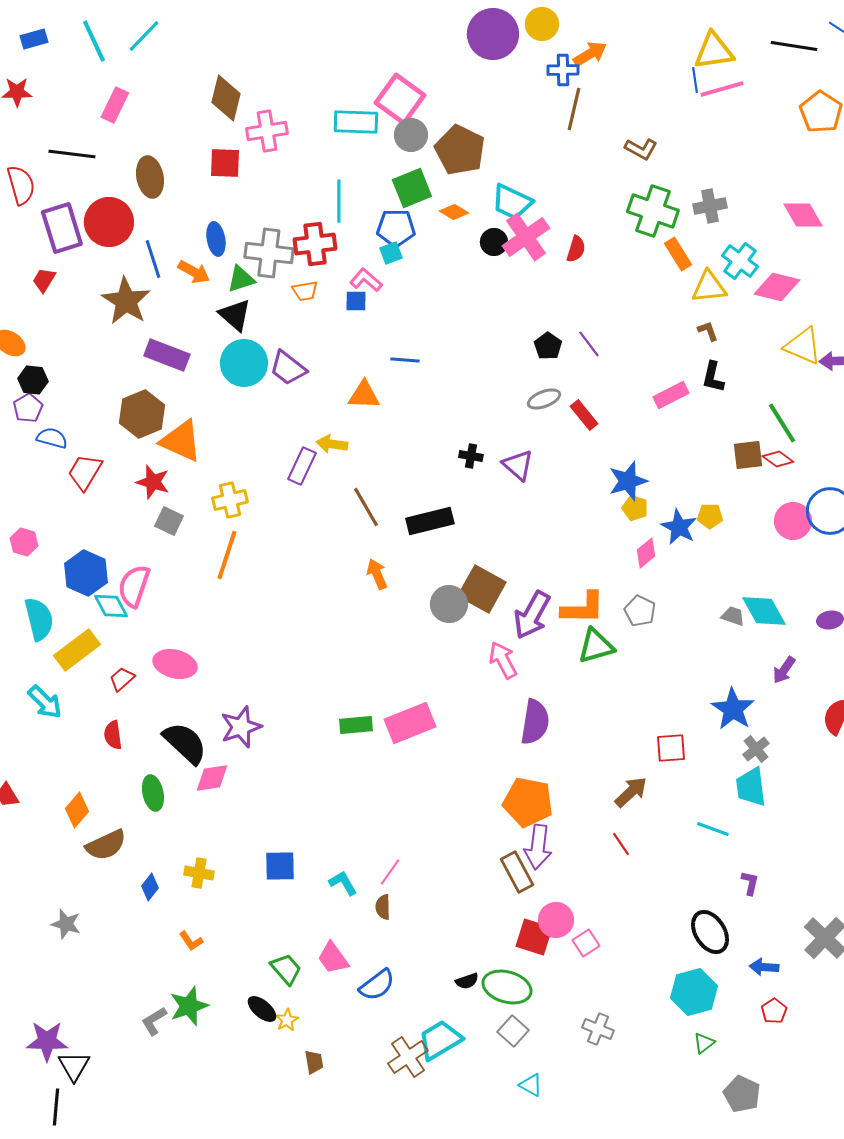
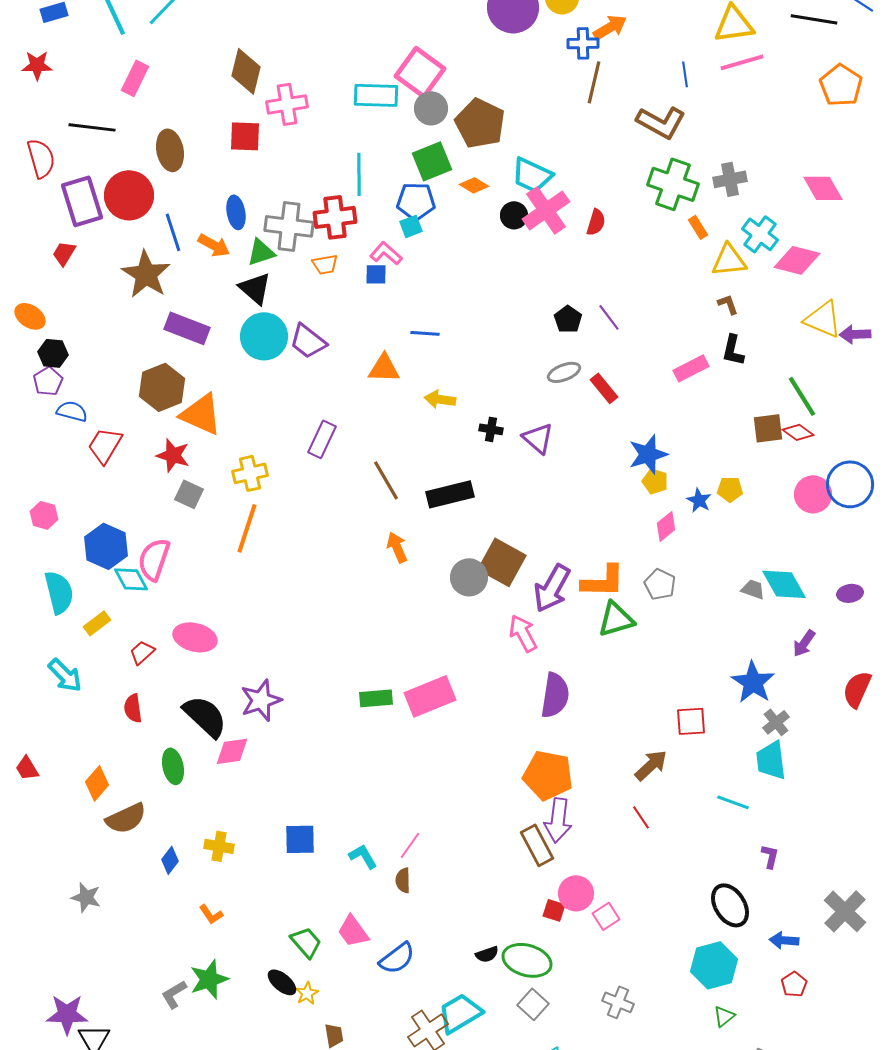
blue line: (695, 80) -> (685, 74), moved
brown L-shape: (641, 149) -> (661, 122), size x1.5
orange rectangle: (678, 254) -> (698, 227), size x0.7
yellow arrow: (332, 444) -> (440, 399), moved
blue star: (679, 527) -> (699, 500), size x0.7
yellow rectangle: (77, 650) -> (97, 623), size x0.6
red square: (534, 937) -> (554, 910), size x0.6

